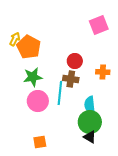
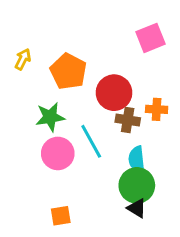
orange pentagon: (29, 47) -> (68, 71), moved
red circle: (75, 61) -> (114, 93), size x1.5
brown cross: (71, 79) -> (128, 120), moved
cyan line: (60, 93) -> (91, 141), turned -35

